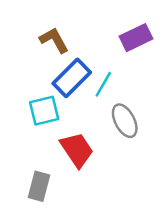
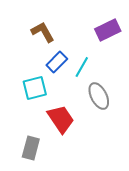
blue rectangle: (72, 78) -> (57, 62), size x0.7

